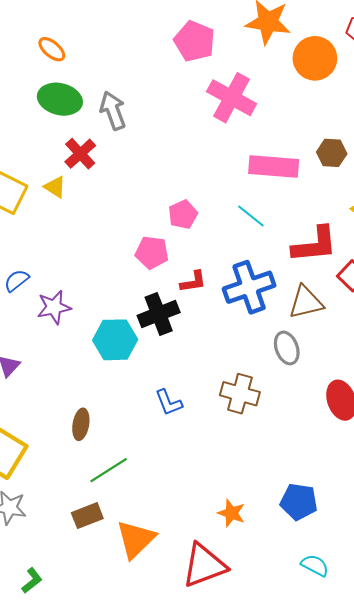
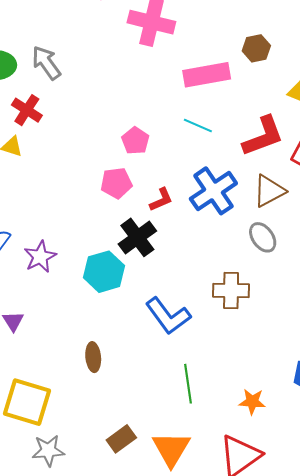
blue L-shape: (169, 402) -> (168, 316), size x1.6
green line: (109, 470) -> (188, 384), moved, turned -51

